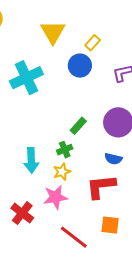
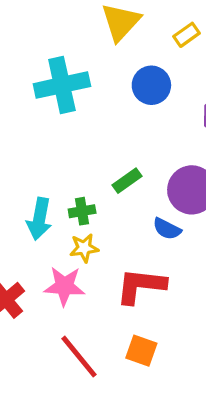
yellow rectangle: (93, 43) -> (186, 35), moved
green cross: (65, 150) -> (82, 211), moved
blue semicircle: (113, 159) -> (167, 229), moved

